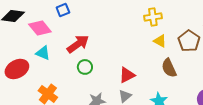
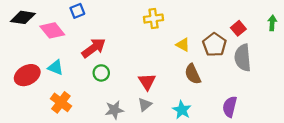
yellow cross: (153, 17) -> (154, 19), moved
cyan triangle: (43, 53) -> (56, 67), moved
red triangle: (127, 75) -> (147, 82), turned -36

